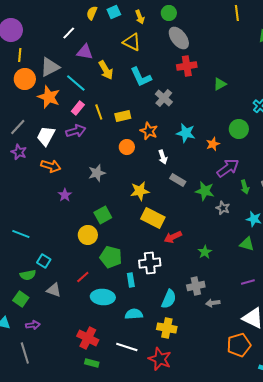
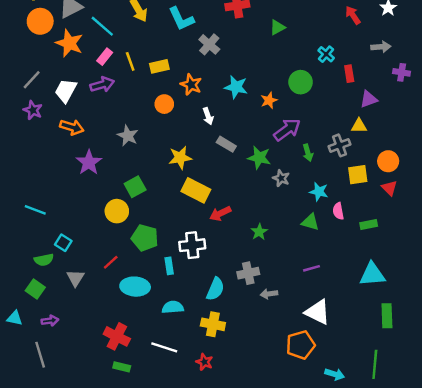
gray star: (97, 173) -> (128, 136), turned -30
purple star: (65, 195) -> (89, 162), size x1.5
gray triangle: (54, 290) -> (75, 278), turned 42
red star: (160, 359) -> (204, 362), size x0.6

